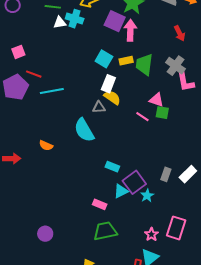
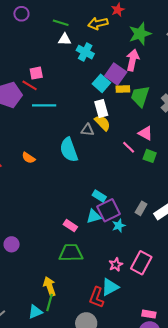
cyan cross: (75, 19) -> (85, 52), moved
purple square: (115, 21) -> (116, 74), moved
pink square: (18, 52) -> (36, 73), moved
white rectangle: (108, 84) -> (101, 108), turned -48
green square: (162, 113) -> (150, 156), moved
cyan rectangle: (112, 167) -> (99, 196), moved

